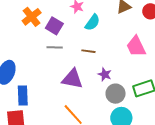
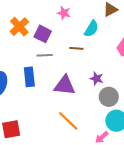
cyan semicircle: (92, 22) -> (91, 29), moved
brown line: (88, 51) -> (76, 48), moved
blue rectangle: (23, 95) -> (29, 77), moved

